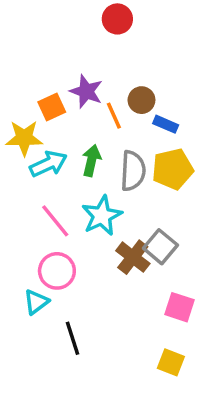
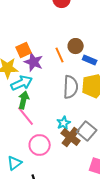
purple star: (86, 91) -> (34, 62), moved
green arrow: (91, 160) -> (24, 100), moved
cyan star: (102, 216) -> (64, 123), moved, size x0.6
pink circle: (57, 271) -> (40, 145), moved

